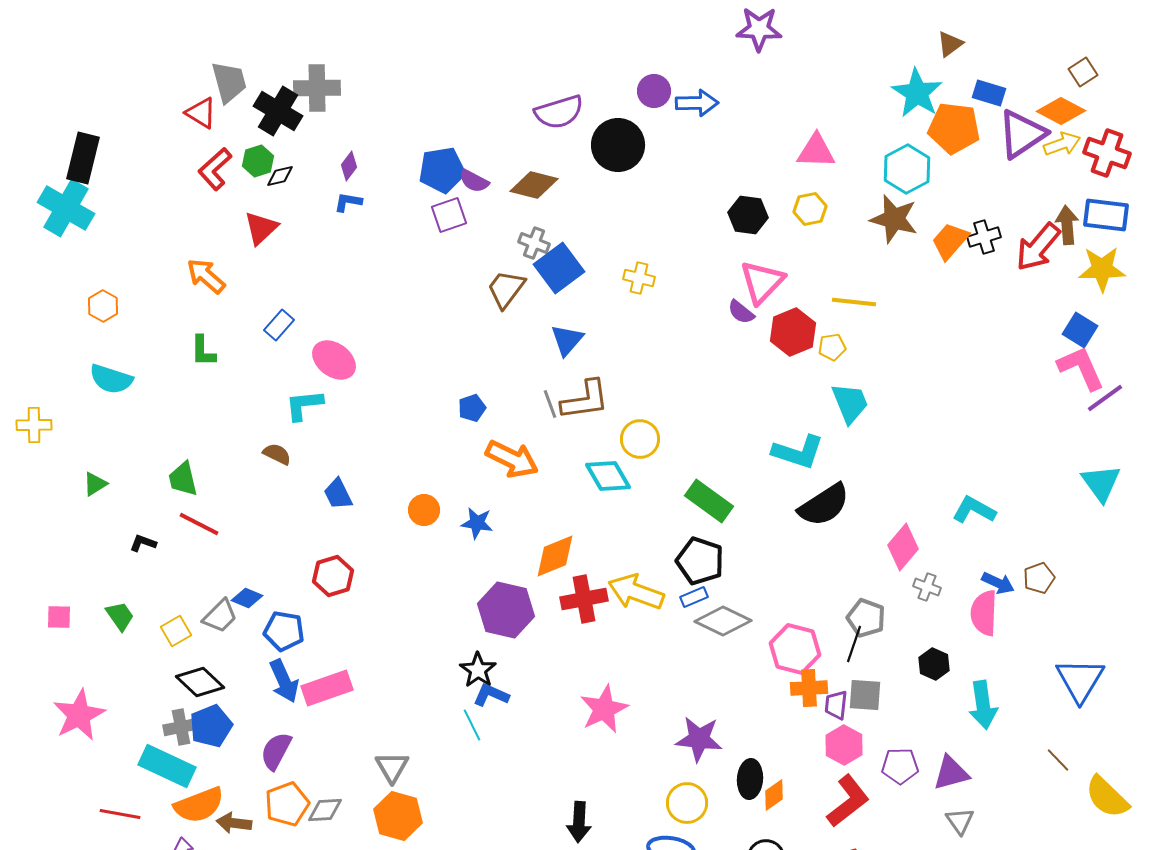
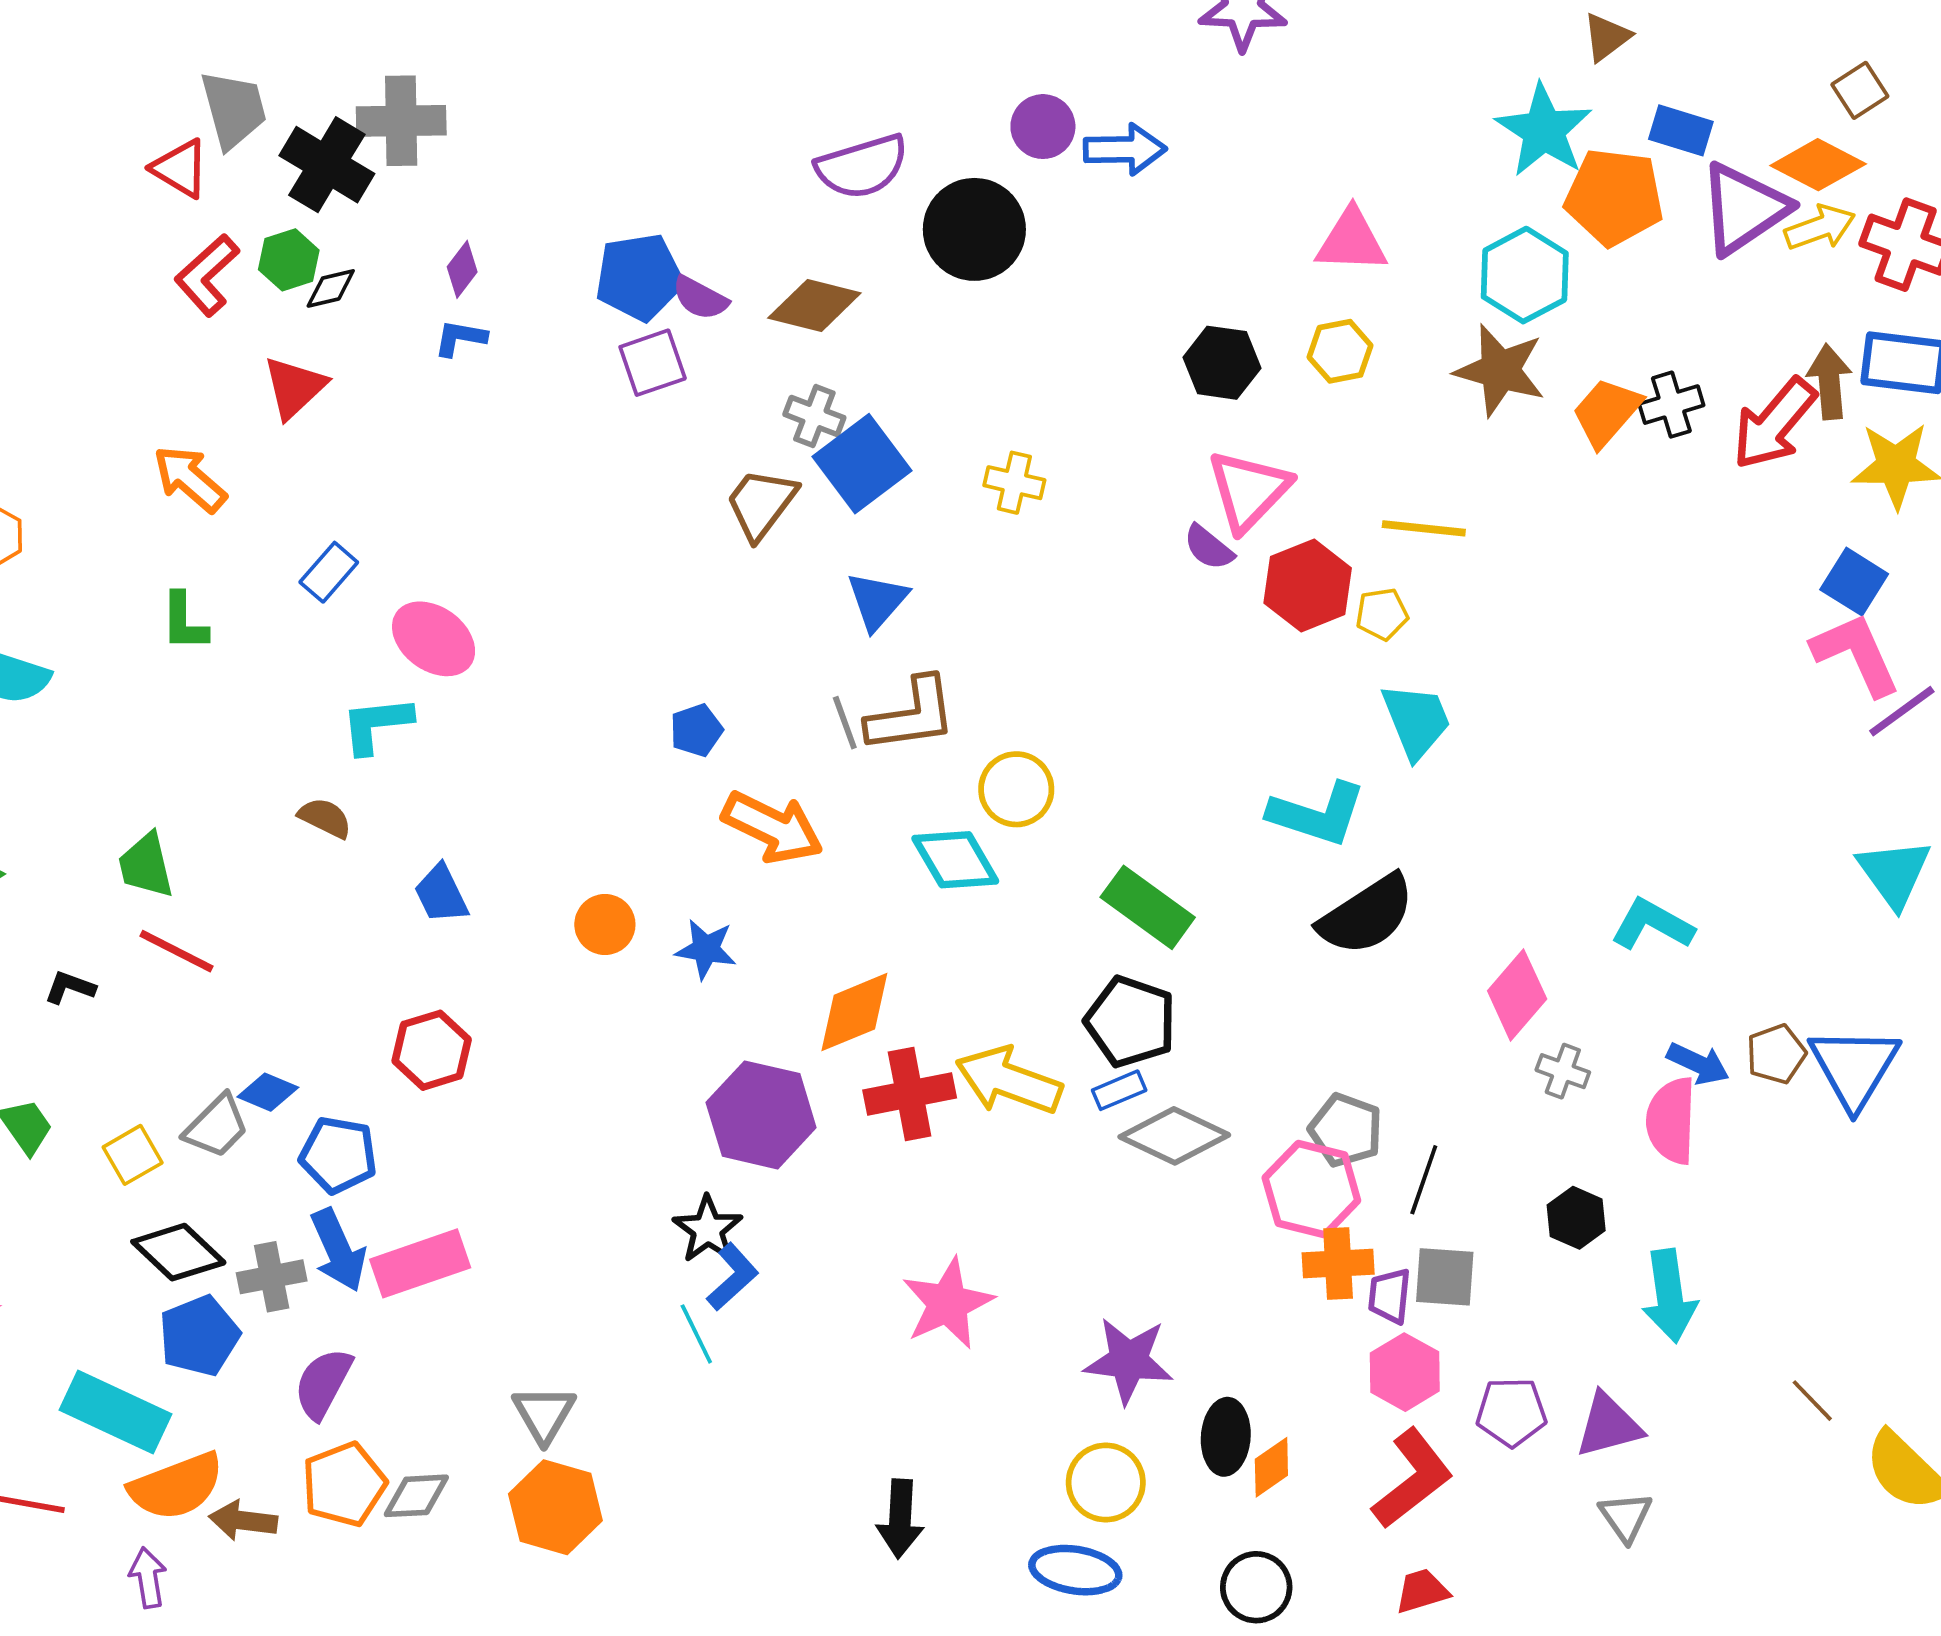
gray pentagon: (866, 618) -> (1346, 1130), moved
blue triangle: (1080, 680) -> (1854, 1067), moved
blue L-shape: (491, 695) -> (733, 1277), turned 114
gray cross: (181, 727) -> (272, 1277), moved

